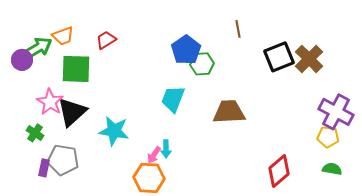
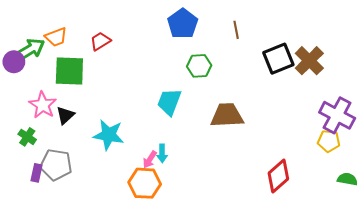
blue pentagon: (186, 50) -> (183, 24), moved
black triangle: (72, 112) -> (65, 115), size x0.6
green semicircle: (332, 169) -> (347, 179), moved

